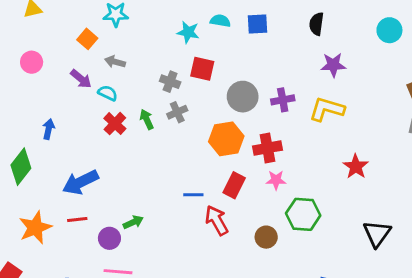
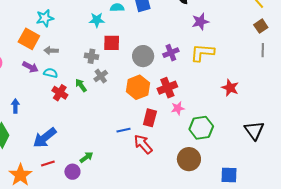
orange square: (87, 39) -> (29, 39), size x1.5
brown circle: (266, 237) -> (189, 159), moved, size x1.5

